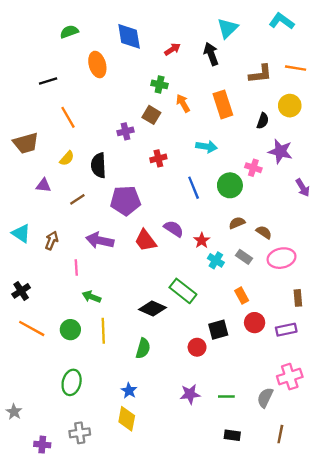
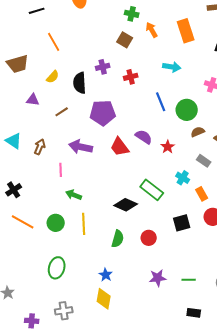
purple cross: (126, 131) -> (103, 67), moved
green circle: (230, 185) -> (187, 110), moved
cyan cross: (216, 260) -> (183, 178), moved
red circle: (197, 347) -> (149, 238), moved

